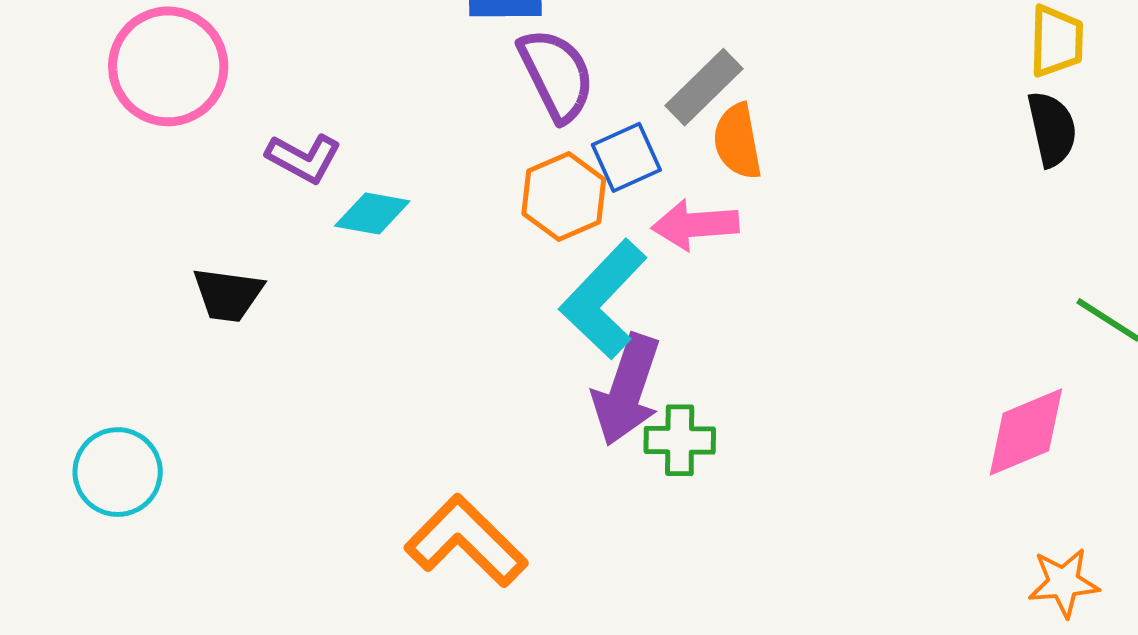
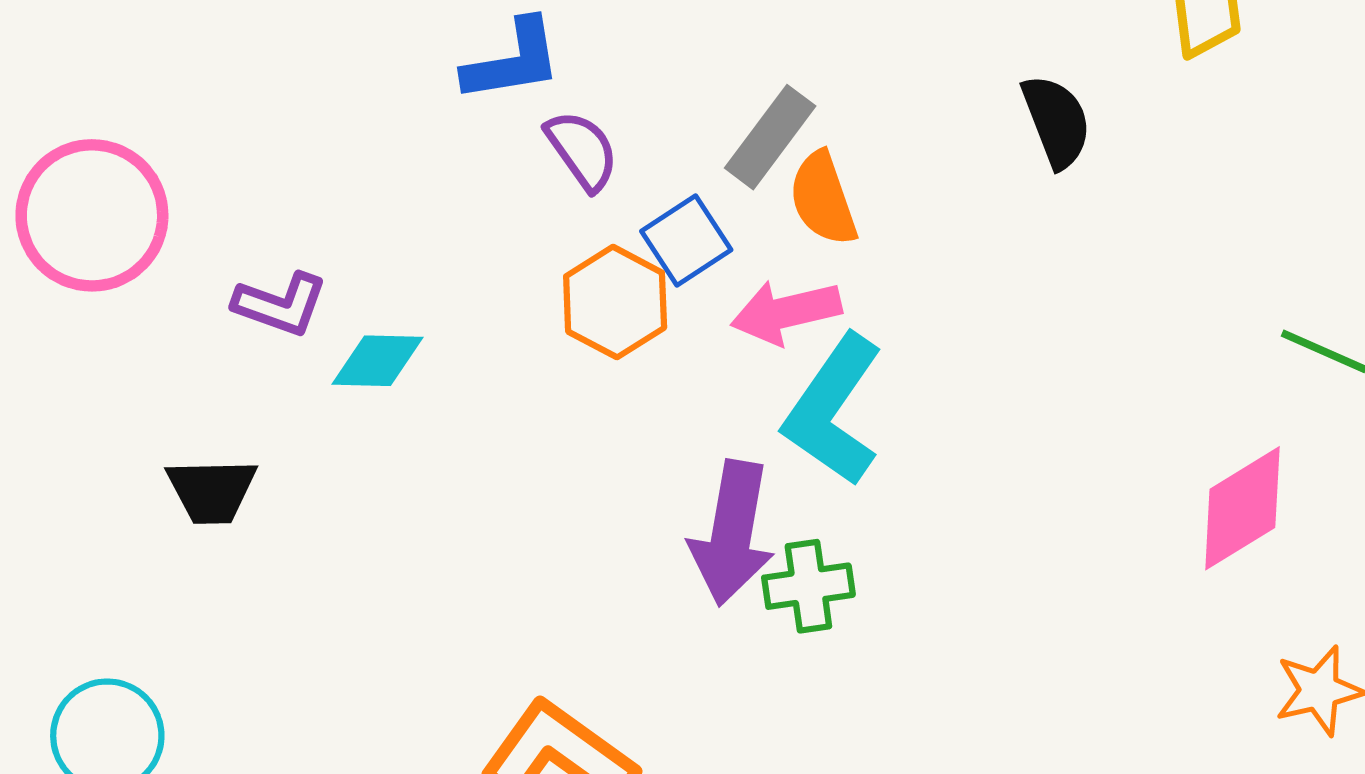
purple semicircle: (556, 75) -> (582, 150), size x0.7
black semicircle: (1052, 129) -> (1056, 121), moved
cyan L-shape: (603, 299) -> (833, 410), moved

